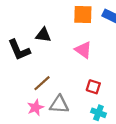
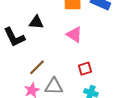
red square: (93, 87) -> (85, 69), turned -32

